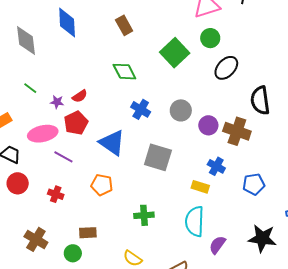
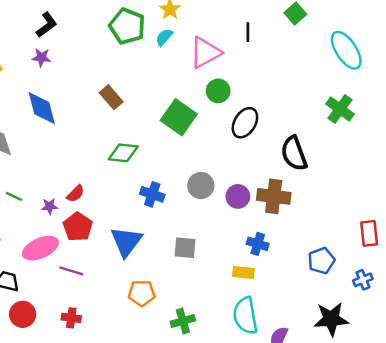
green diamond: (124, 72) -> (123, 153), turned -45
blue triangle: (112, 143) -> (126, 242), turned 44
gray square: (158, 157) -> (185, 248), size x0.7
blue pentagon: (254, 184) -> (321, 261), moved
orange pentagon: (102, 185) -> (142, 293), moved

